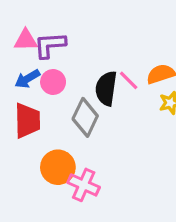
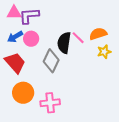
red trapezoid: (27, 121) -> (15, 63), turned -40
orange circle: (58, 167) -> (23, 93), moved
pink cross: (84, 185) -> (50, 103), turned -30

